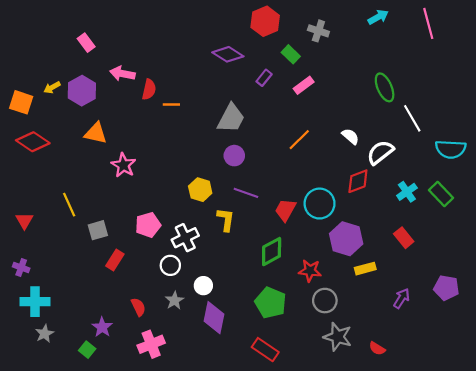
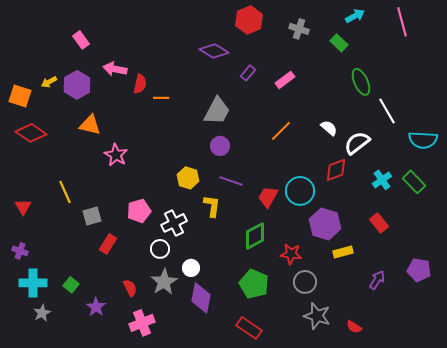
green rectangle: (291, 54) -> (339, 43), moved
gray star: (175, 301) -> (164, 282), size x1.5
green square: (87, 350) -> (71, 285), moved

